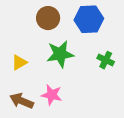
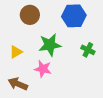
brown circle: (48, 18) -> (30, 15), moved
pink star: (52, 95) -> (43, 69), moved

